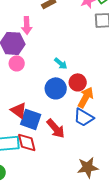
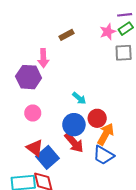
pink circle: (17, 63) -> (33, 113), moved
blue square: (31, 119) -> (48, 157), turned 30
red arrow: (56, 128) -> (74, 143), moved

